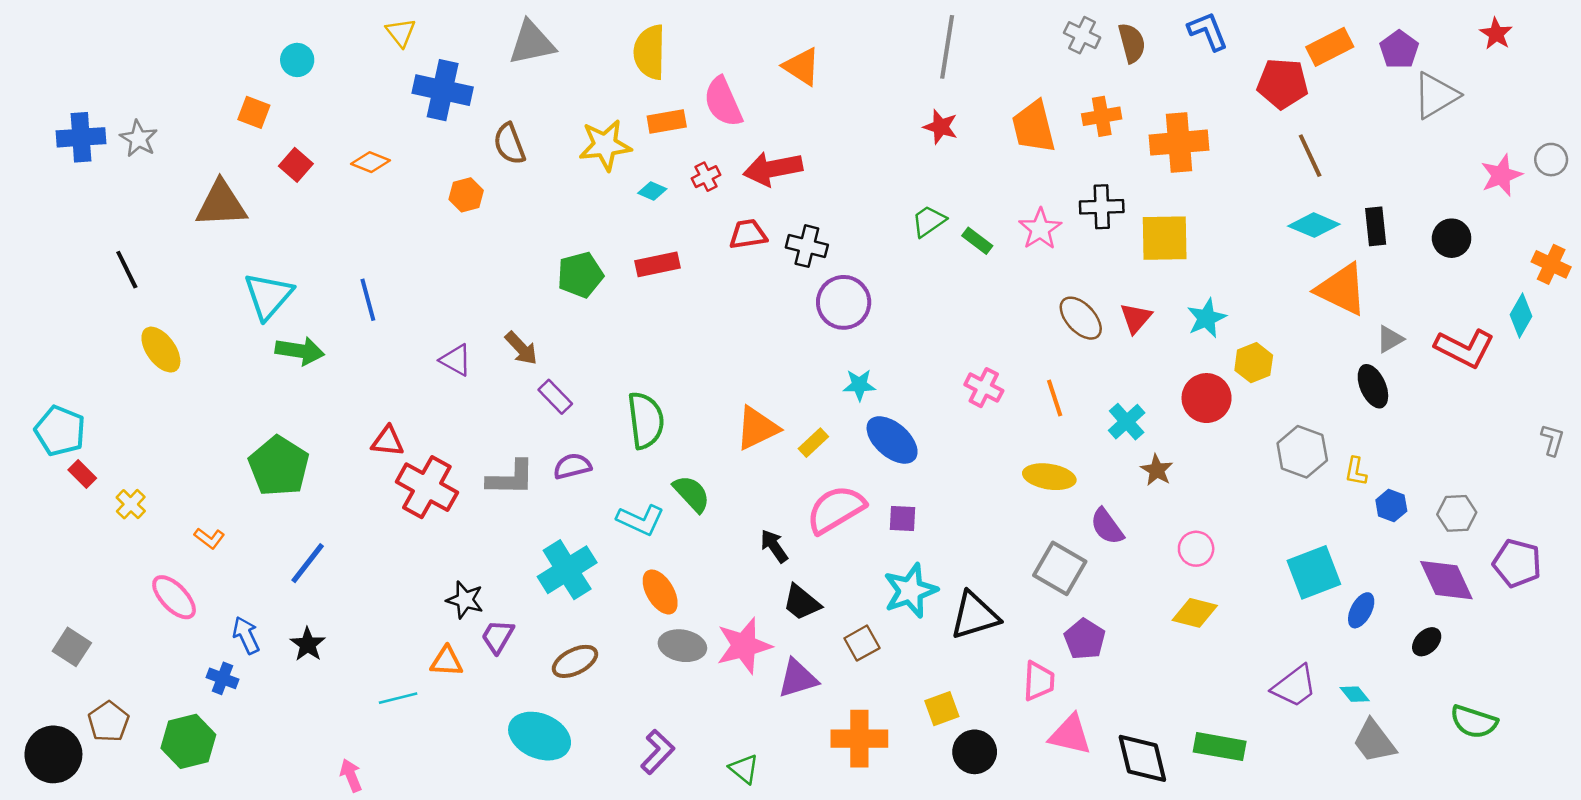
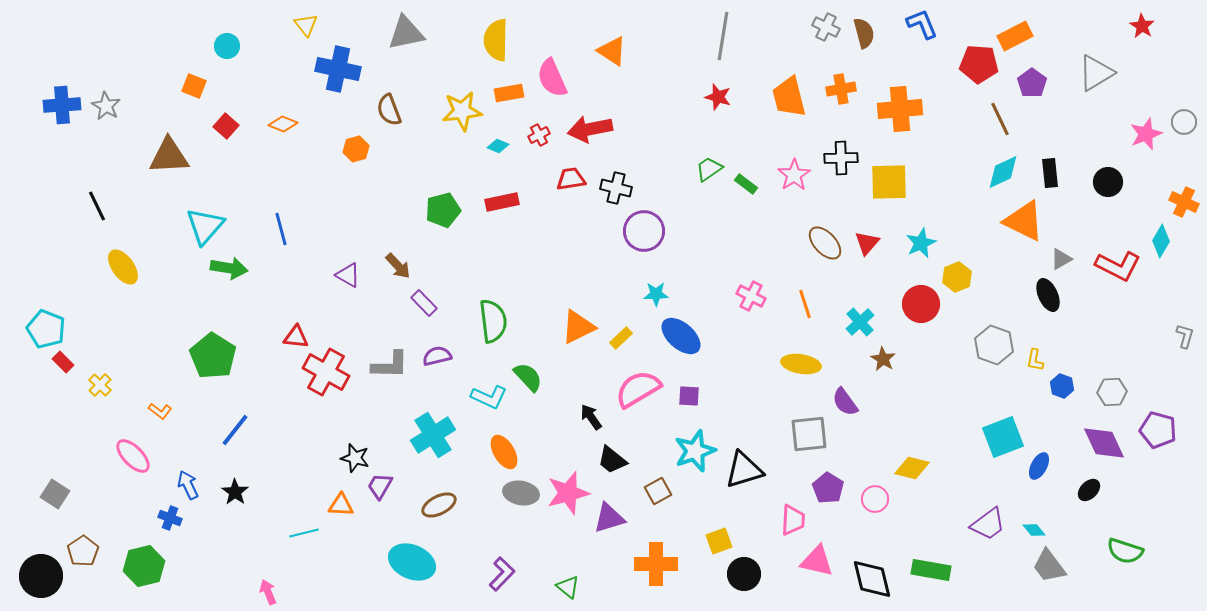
purple pentagon: (1399, 49) -> (1032, 83), moved
cyan diamond: (1314, 225) -> (1003, 172), turned -48
pink circle: (1196, 549) -> (875, 499), moved
gray square: (1060, 568) -> (809, 434), turned -36

